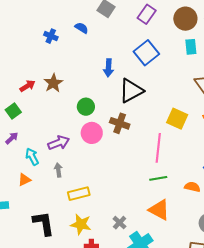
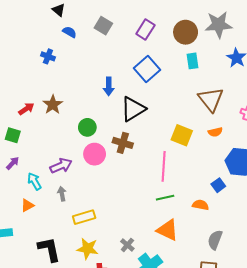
blue semicircle: (82, 28) -> (70, 32), moved
green square: (13, 111) -> (13, 135), turned -35

